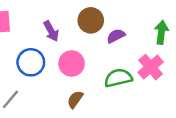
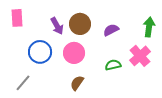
brown circle: (91, 20) -> (80, 24), moved
green semicircle: (118, 78) -> (113, 65), size x0.7

